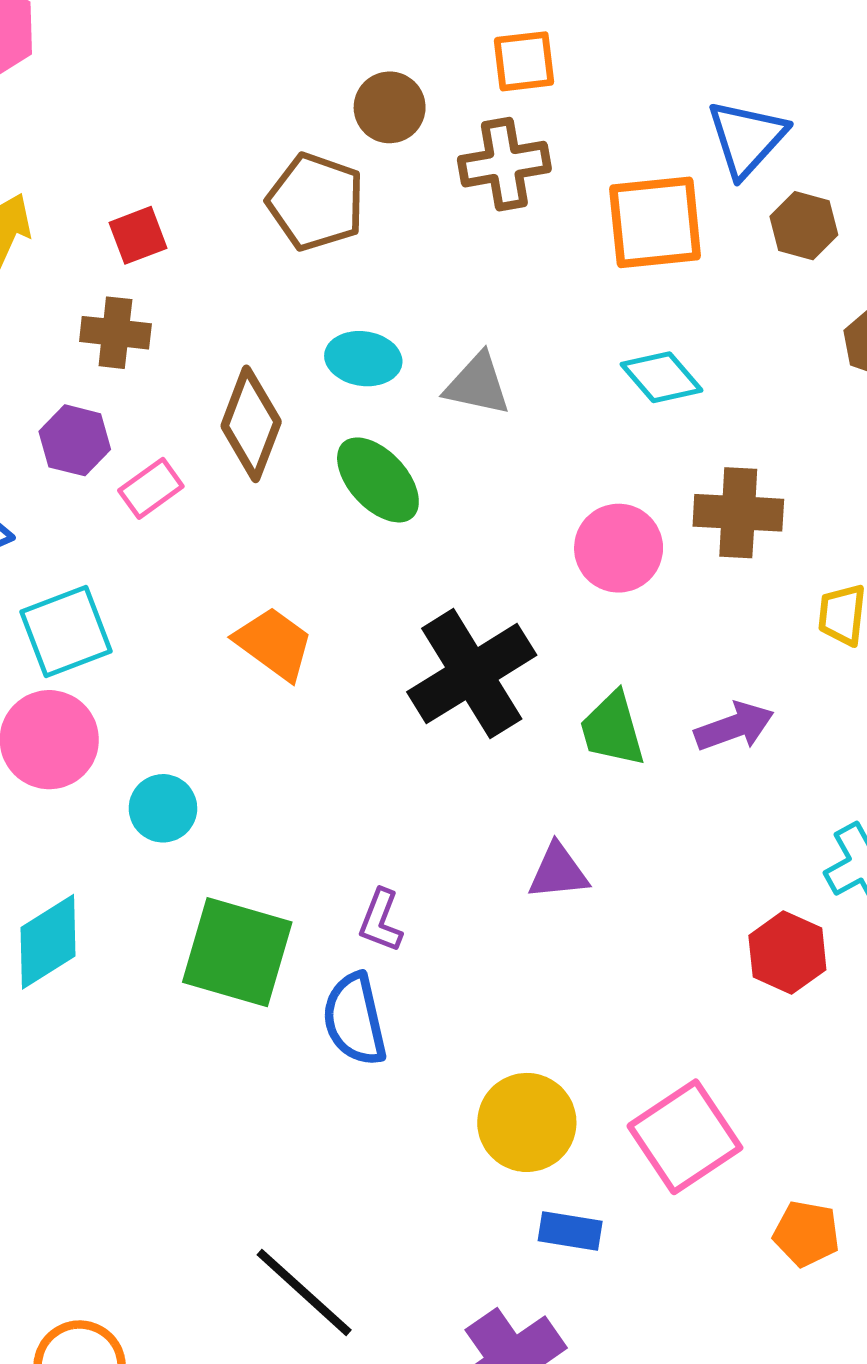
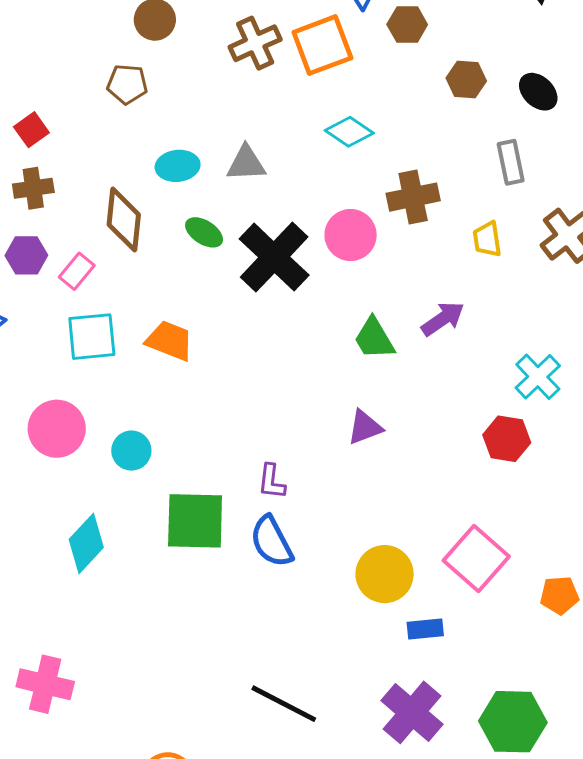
brown cross: (504, 164) -> (255, 43), moved
brown pentagon: (316, 202) -> (127, 84), size x0.7
green ellipse: (378, 480) -> (204, 232), size x0.7
cyan square: (66, 631) -> (92, 337), moved, turned 30
black cross: (472, 674) -> (274, 257), moved

